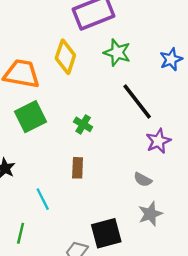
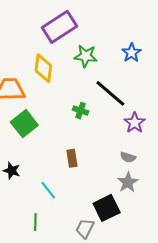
green cross: (83, 124) -> (81, 111), moved
gray star: (150, 214) -> (128, 182), moved

